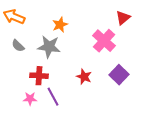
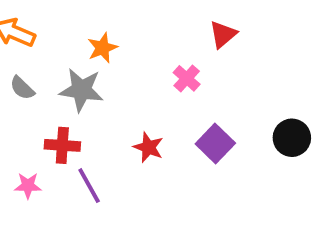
pink cross: (104, 41) -> (187, 78), size x0.6
pink star: (30, 99) -> (28, 186), moved

